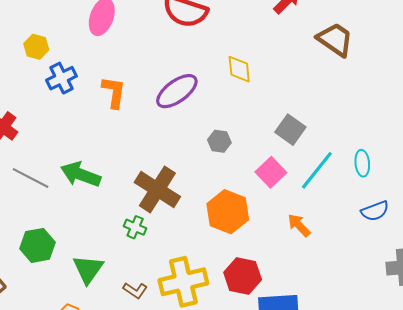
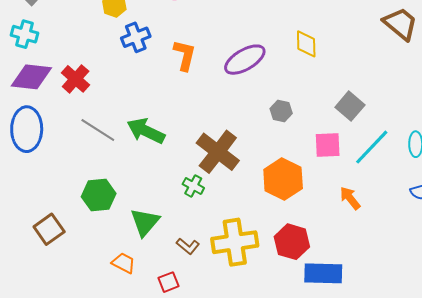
pink square: (271, 172) -> (328, 145), turned 36

